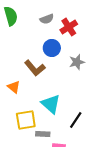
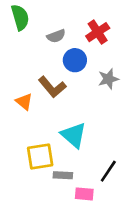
gray semicircle: (47, 19) -> (56, 36), moved
orange triangle: (14, 87) -> (24, 102), moved
black line: (76, 120) -> (108, 171), moved

